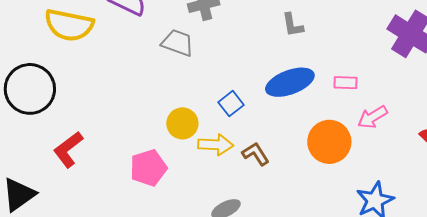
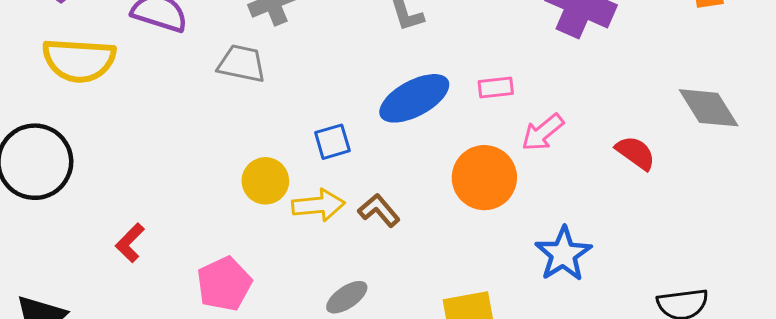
blue square: (231, 104) -> (332, 142), turned 30
red L-shape: (68, 149) -> (130, 243), moved, size x0.7
pink pentagon: (148, 168) -> (224, 284), moved

